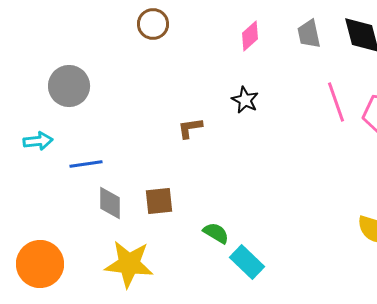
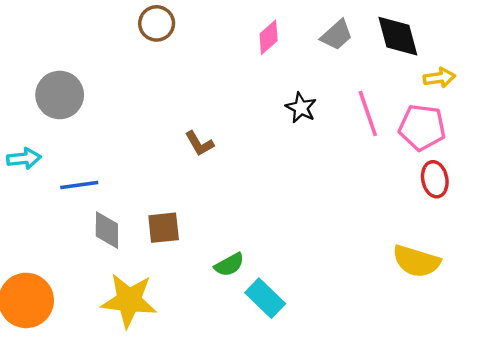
gray trapezoid: (309, 34) -> (337, 35), turned -120
black star: (245, 100) -> (301, 108), moved
brown L-shape: (190, 128) -> (199, 143), turned -112
green semicircle: (216, 233) -> (229, 265), turned 120

